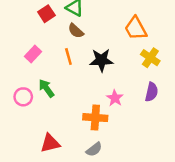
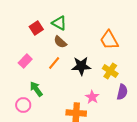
orange line: (68, 56) -> (54, 63), turned 56
yellow cross: (150, 58) -> (110, 71), moved
pink circle: (23, 97) -> (23, 105), moved

